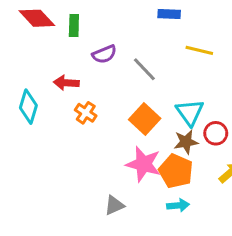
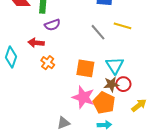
purple semicircle: (104, 54) -> (52, 25), moved
gray line: (144, 69) -> (98, 32), moved
orange square: (145, 119) -> (85, 68), turned -36
red circle: (216, 133) -> (123, 84), moved

